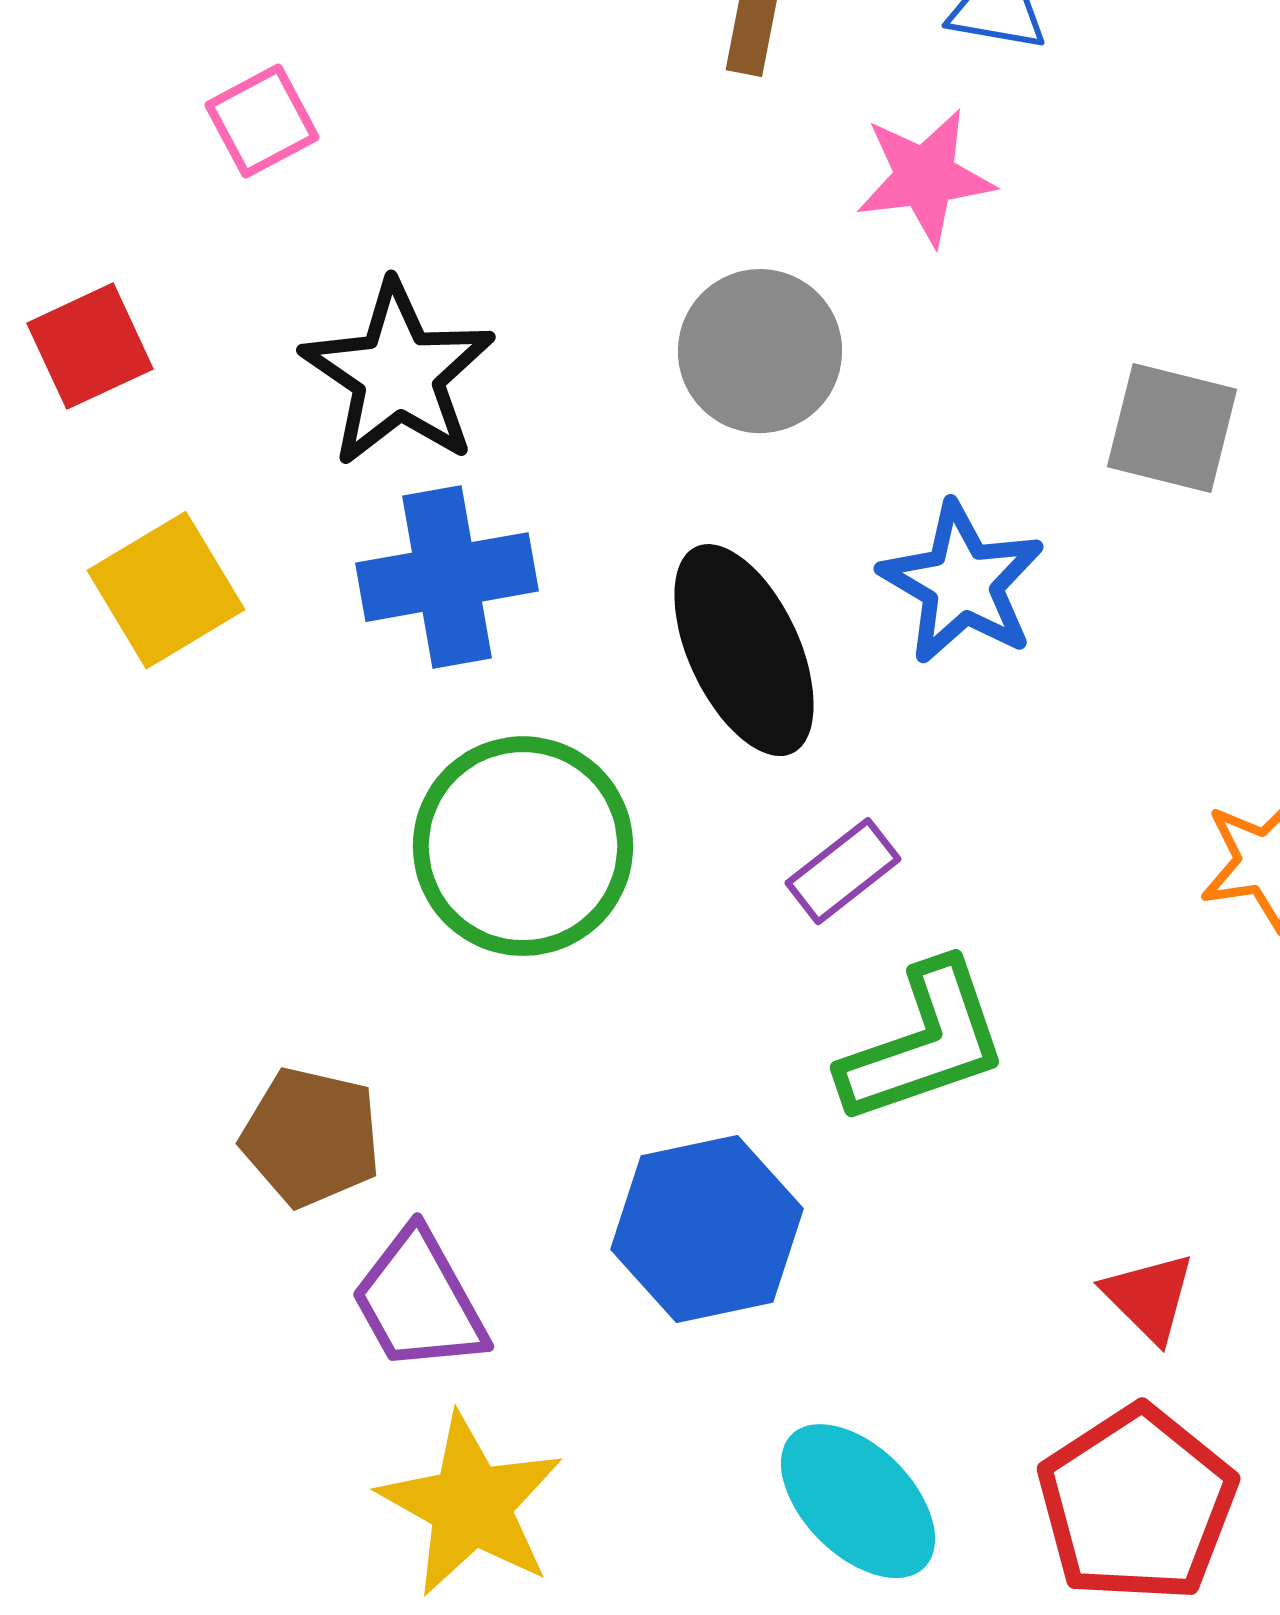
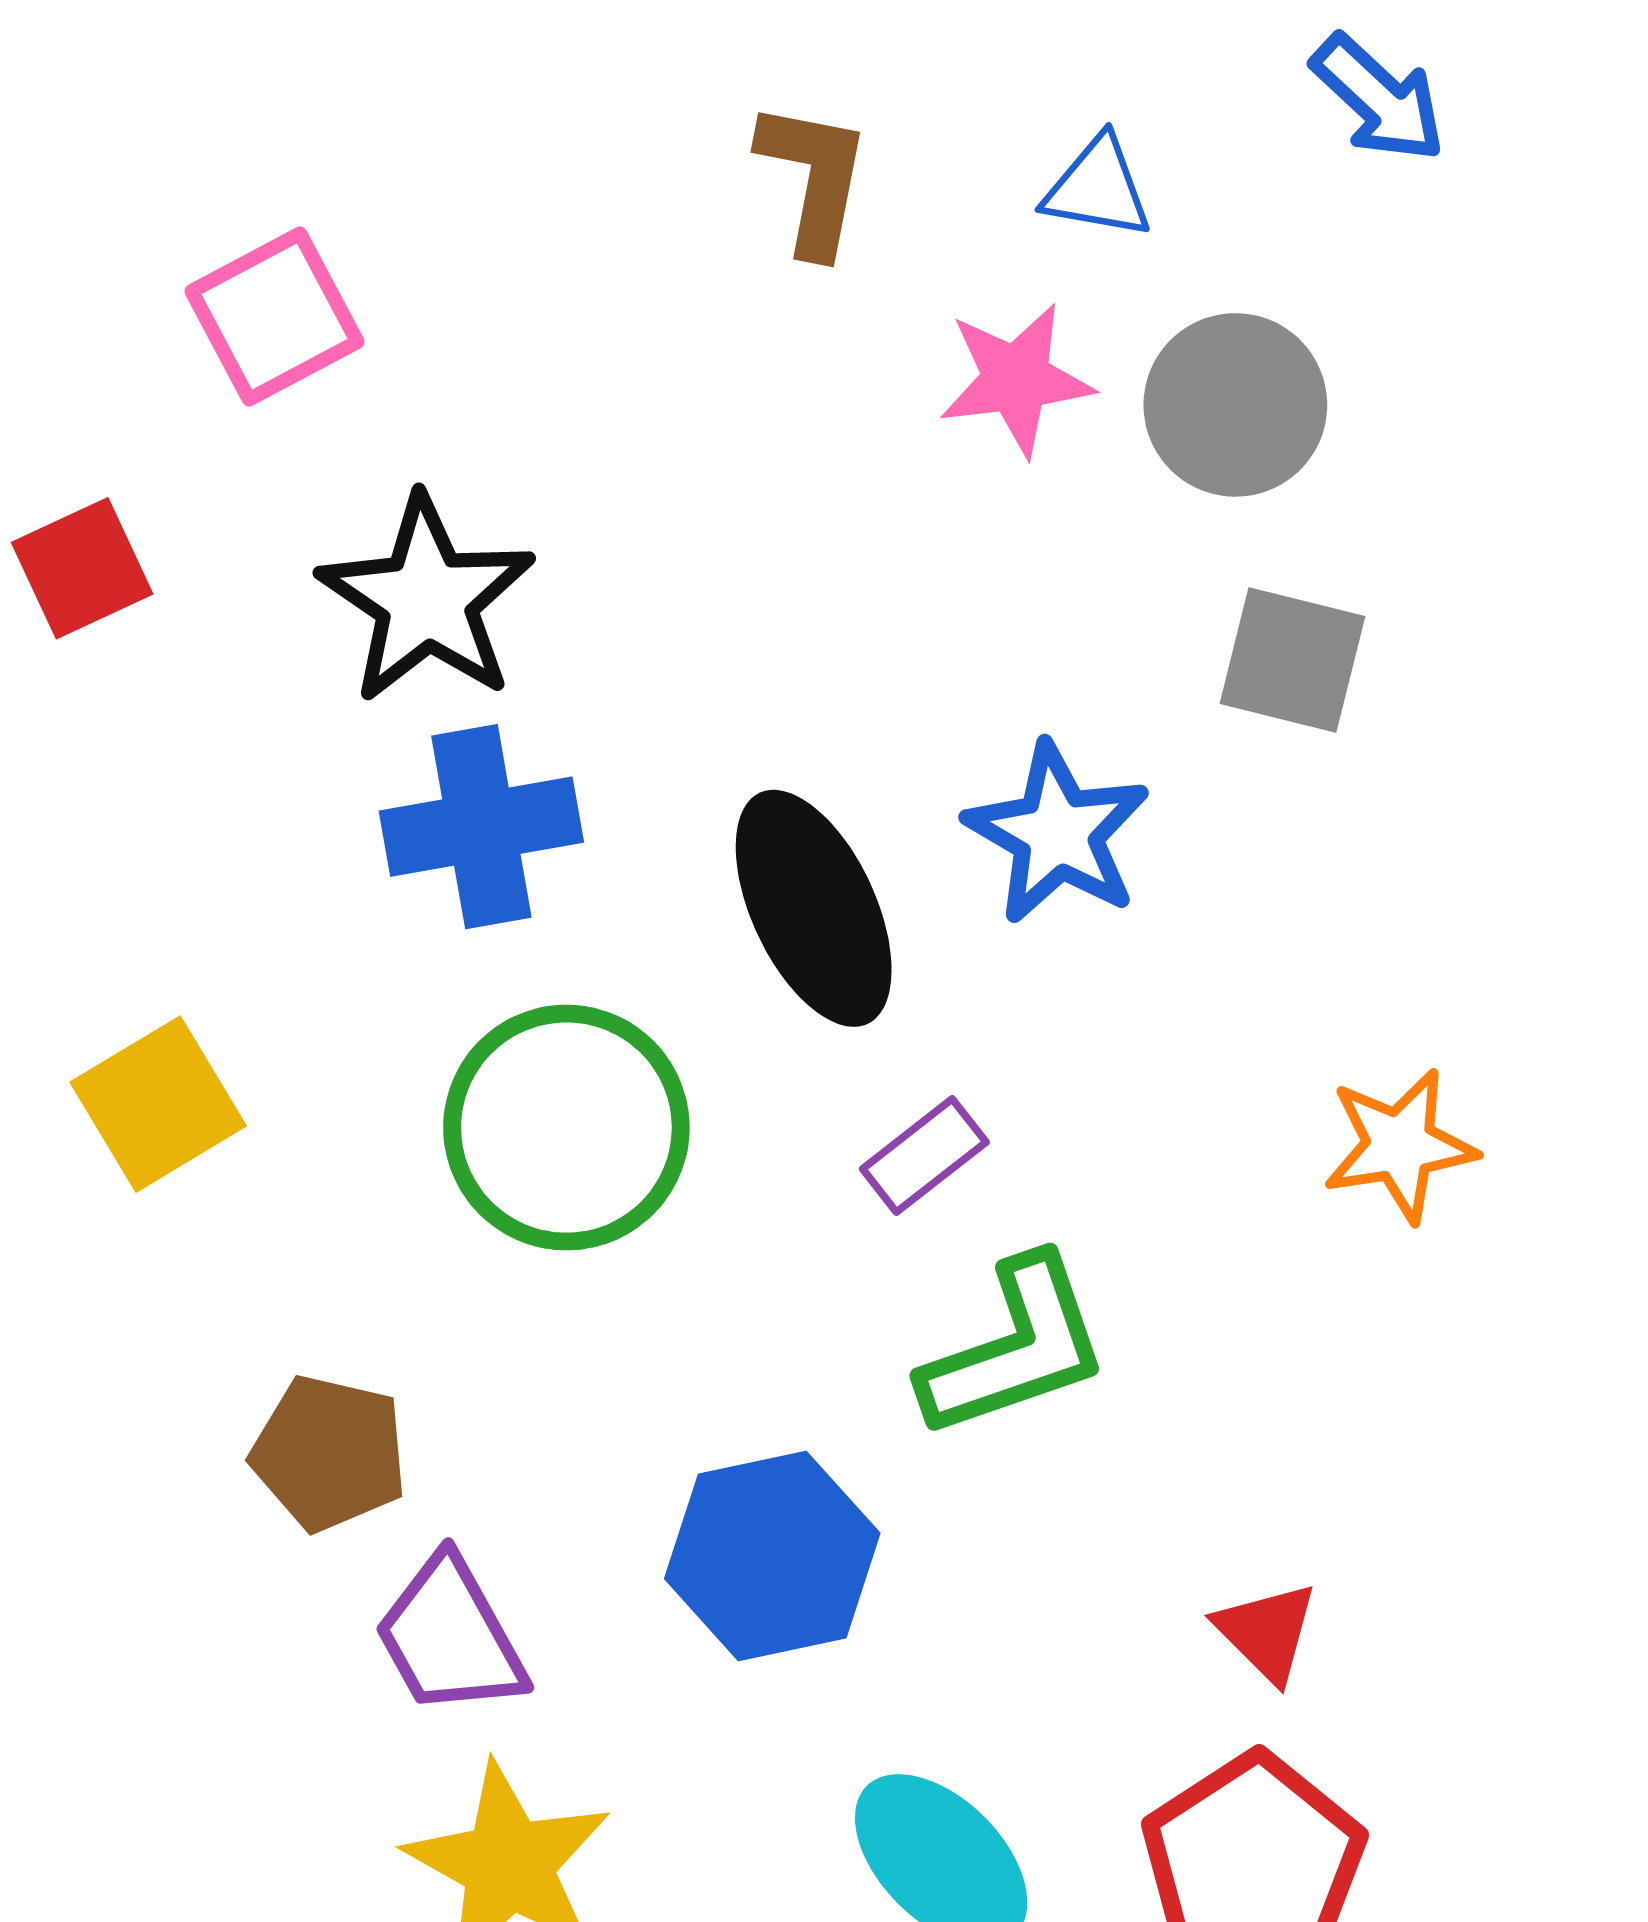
pink square: (262, 121) -> (274, 317), size x1.4
gray circle: (760, 351) -> (1235, 405), moved
yellow square: (166, 590) -> (158, 1104), moved

